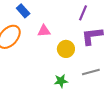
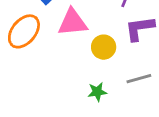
pink triangle: (44, 31) -> (73, 22), size x1.6

